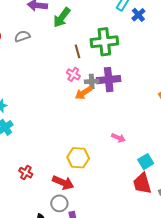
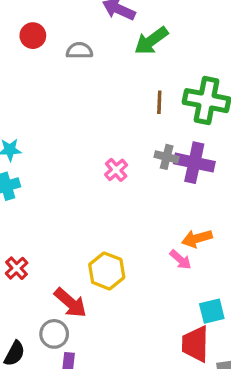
pink cross: (73, 74) -> (116, 170), moved
orange arrow: (83, 93) -> (197, 238), moved

